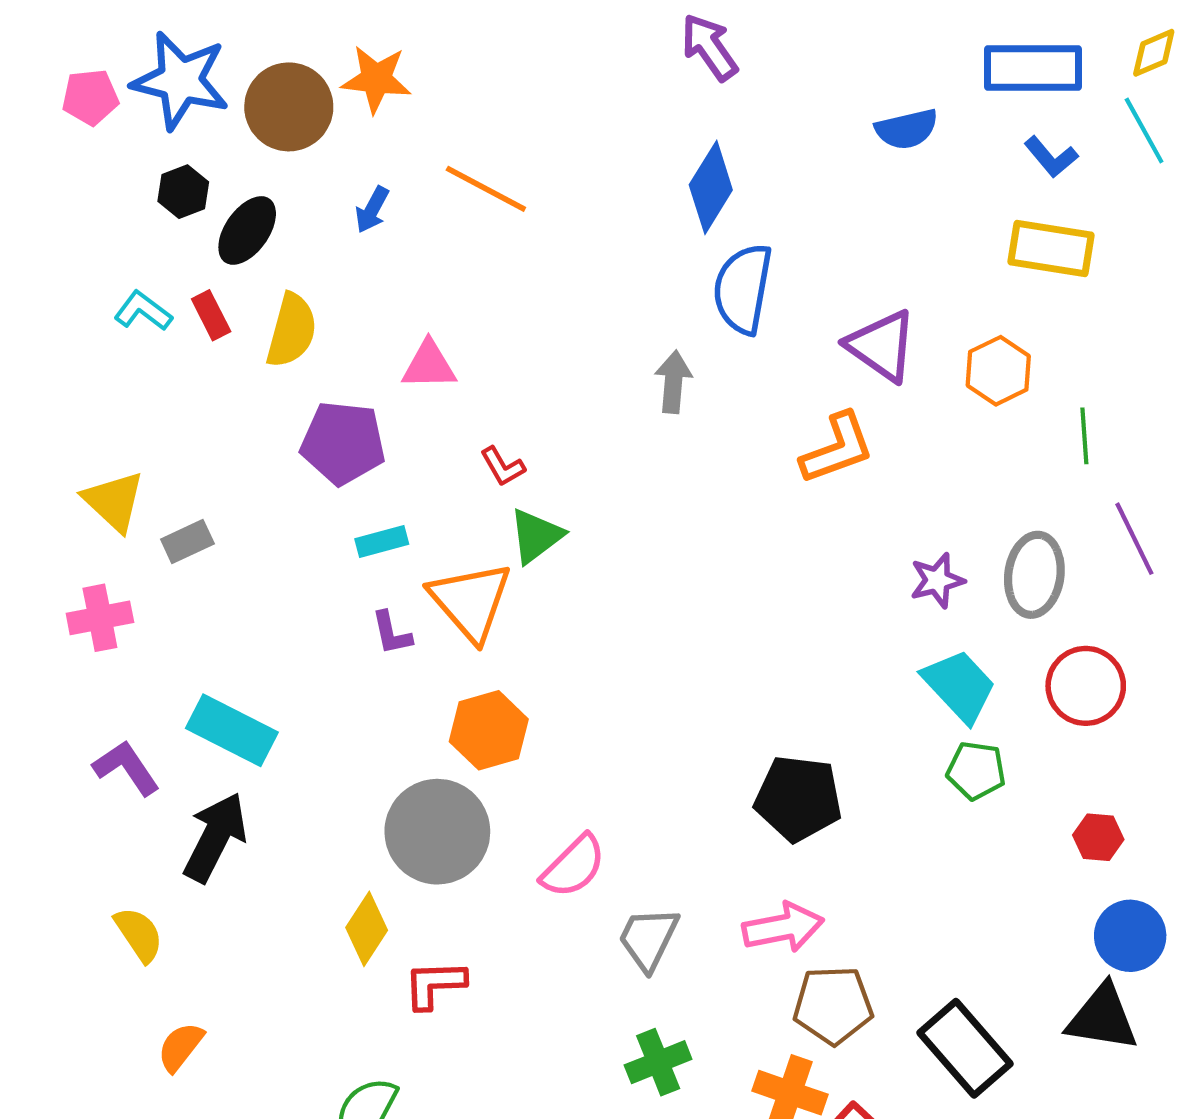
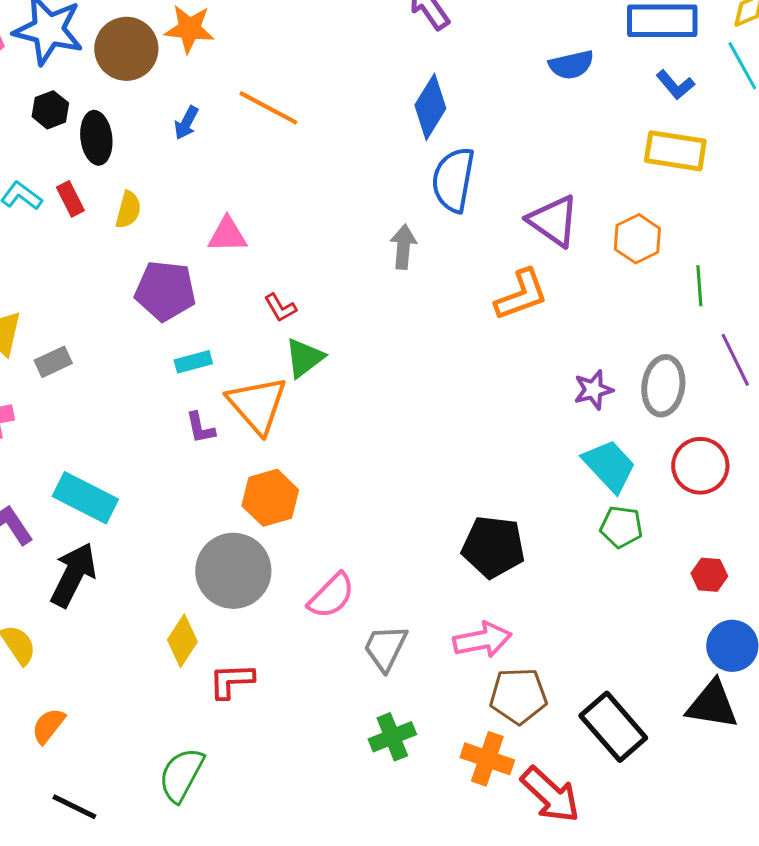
black ellipse: (247, 230) -> (96, 138), turned -42
yellow semicircle: (292, 330) -> (128, 210), size x0.7

